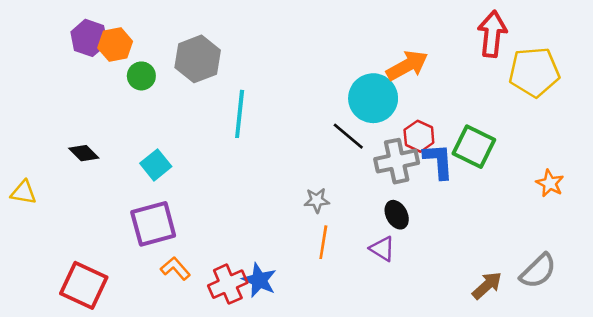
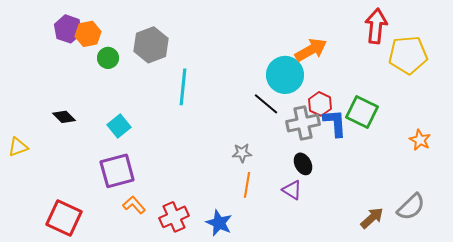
yellow triangle: (24, 192) -> (18, 147), turned -30
blue star: (259, 280) -> (219, 223), moved

